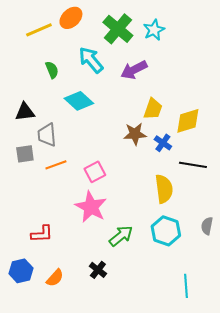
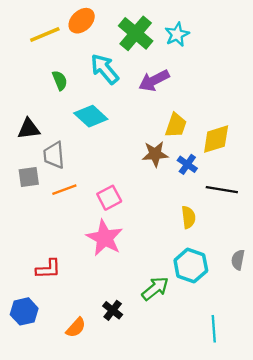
yellow semicircle: (164, 189) -> (188, 217), size x0.7
green arrow: (121, 236) -> (155, 288), moved
orange semicircle: (55, 278) -> (76, 328), moved

